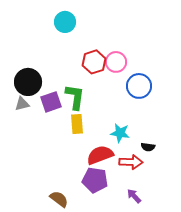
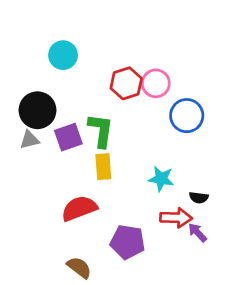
cyan circle: (65, 22) -> (63, 55), moved
red semicircle: (100, 155) -> (79, 208), moved
purple arrow: (134, 196) -> (197, 233), moved

